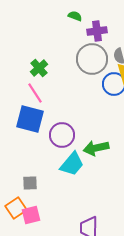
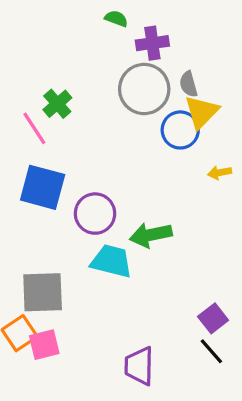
pink line: (35, 93) -> (34, 128), moved
cyan trapezoid: (72, 164) -> (111, 261), turned -116
gray square: (30, 183) -> (43, 292), size x1.8

